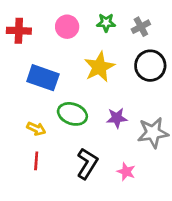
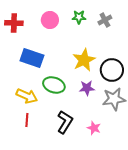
black circle: (150, 66) -> (112, 70), moved
yellow star: (99, 67) -> (84, 60), moved
yellow arrow: (36, 129) -> (27, 96), size x1.5

